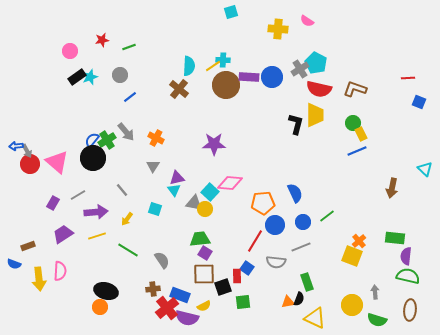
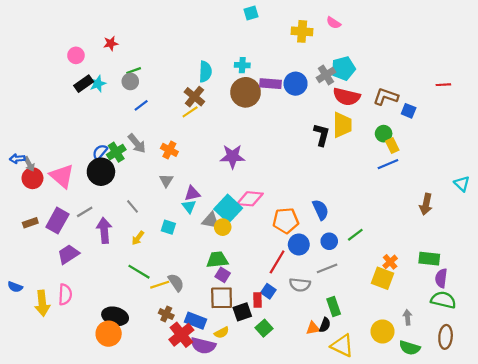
green line: (129, 47) -> (134, 71), moved
cyan pentagon: (316, 63) -> (343, 68), turned 30
yellow line: (213, 66) -> (190, 112), moved
blue square: (419, 102) -> (409, 111), moved
cyan square: (210, 192) -> (228, 209), size x1.4
purple rectangle: (53, 203) -> (57, 221), size x1.6
purple arrow: (96, 212) -> (104, 230), turned -90
yellow line: (97, 236) -> (160, 285), moved
brown rectangle: (28, 246) -> (30, 223), moved
brown cross: (153, 289) -> (166, 314), turned 32
green square: (243, 302) -> (264, 328), turned -35
orange circle: (100, 307) -> (109, 334), size x1.5

